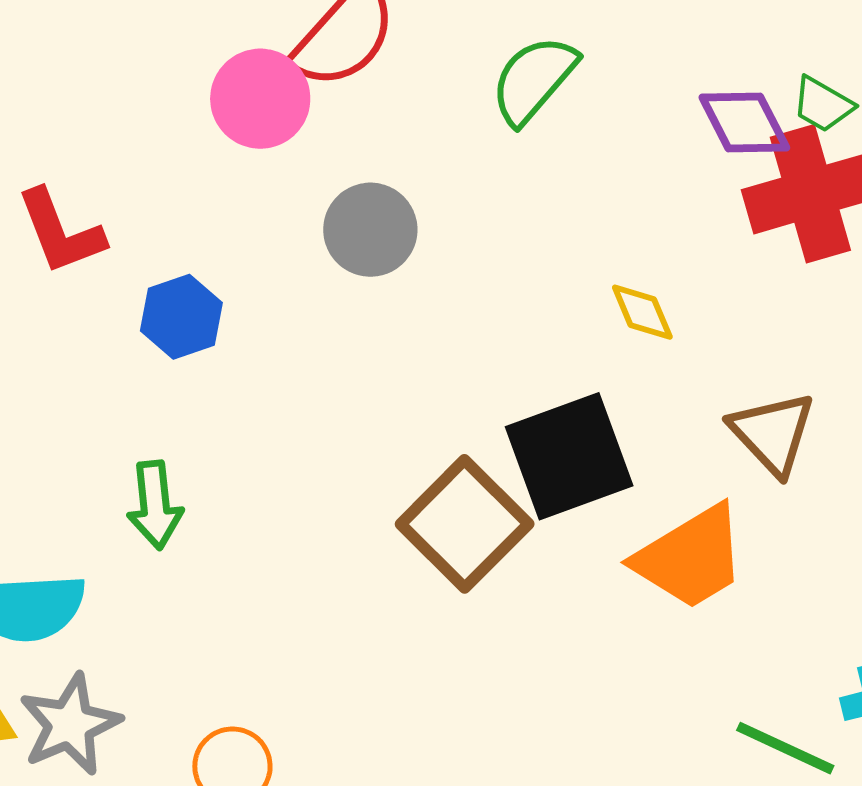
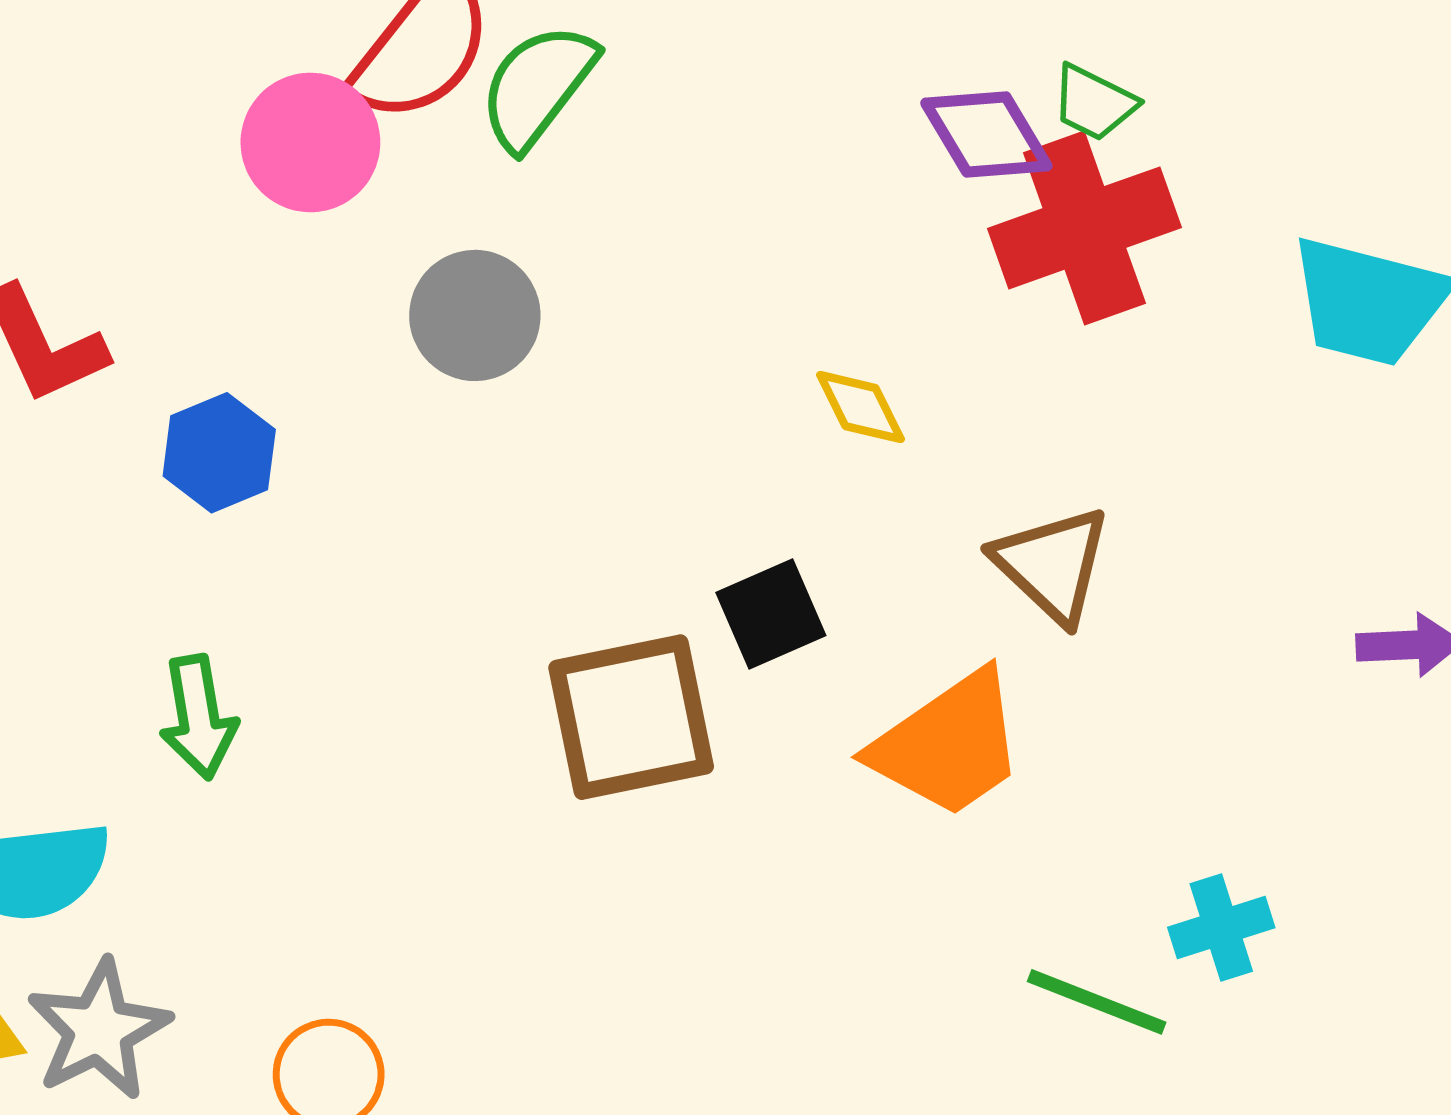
green semicircle: (534, 80) -> (538, 86), moved
black square: (569, 456) -> (771, 614), size x0.6
brown square: (465, 524) -> (631, 717), turned 37

